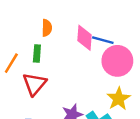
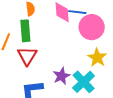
green rectangle: (37, 53) -> (25, 31), size x1.5

